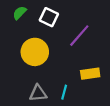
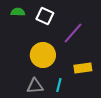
green semicircle: (20, 13) -> (18, 12), turned 48
yellow circle: (35, 52) -> (43, 55), moved

